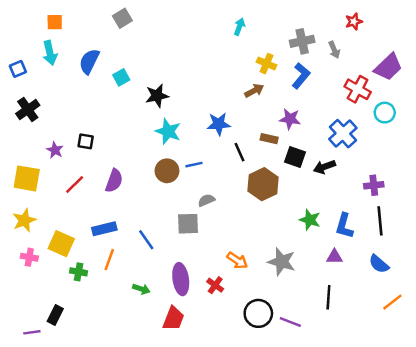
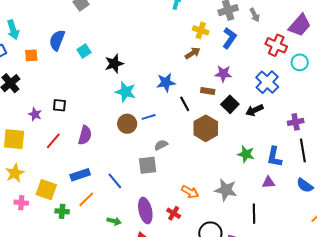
orange square: (55, 22) -> (31, 55), moved
cyan arrow: (50, 53) -> (13, 30), moved
black square: (295, 157) -> (230, 104), turned 30
orange line: (109, 260) -> (86, 199), turned 30
black line: (328, 297) -> (254, 214), moved

